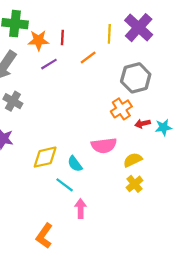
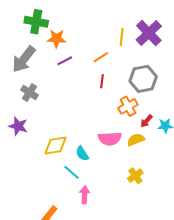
red line: (62, 37) -> (102, 81), moved
red arrow: (143, 124) -> (146, 121), turned -40
yellow semicircle: (133, 160) -> (136, 140), moved

